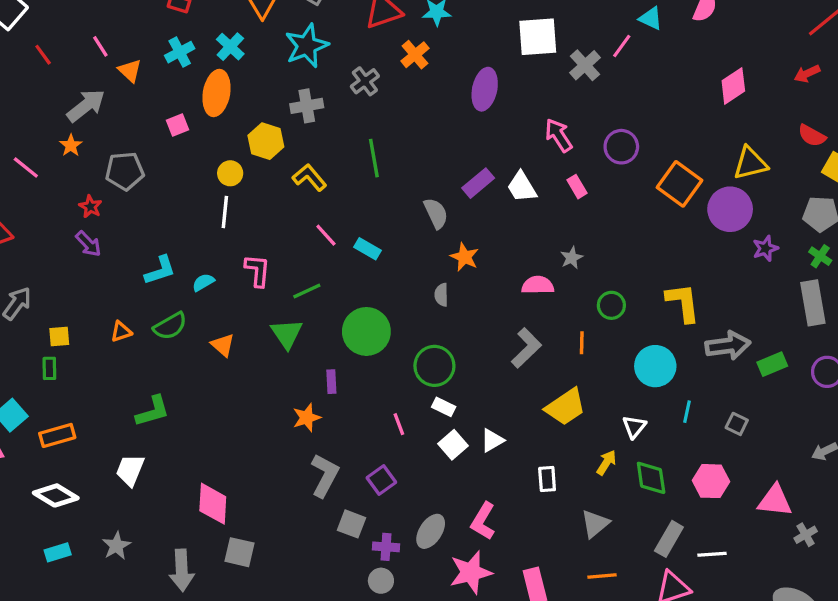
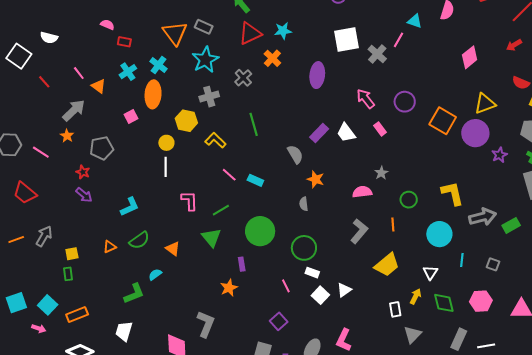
cyan semicircle: (203, 282) -> (155, 275), moved
gray L-shape: (325, 475) -> (206, 324), moved
white rectangle: (547, 479) -> (395, 309), moved

